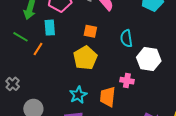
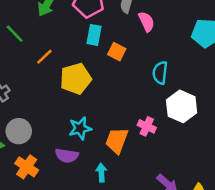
cyan rectangle: (50, 28) -> (94, 35), moved
green line: (21, 37) -> (15, 34), moved
yellow pentagon: (85, 58) -> (76, 79), moved

